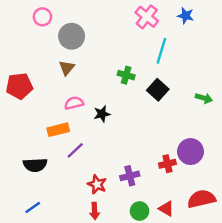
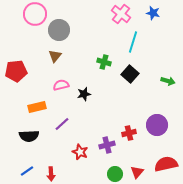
pink circle: (42, 17) -> (35, 14), size x1.5
orange rectangle: (58, 130) -> (37, 107), moved
red cross: (167, 164) -> (129, 133), moved
red triangle: (166, 209) -> (137, 172), turned 40
red arrow: (95, 211) -> (51, 174), moved

